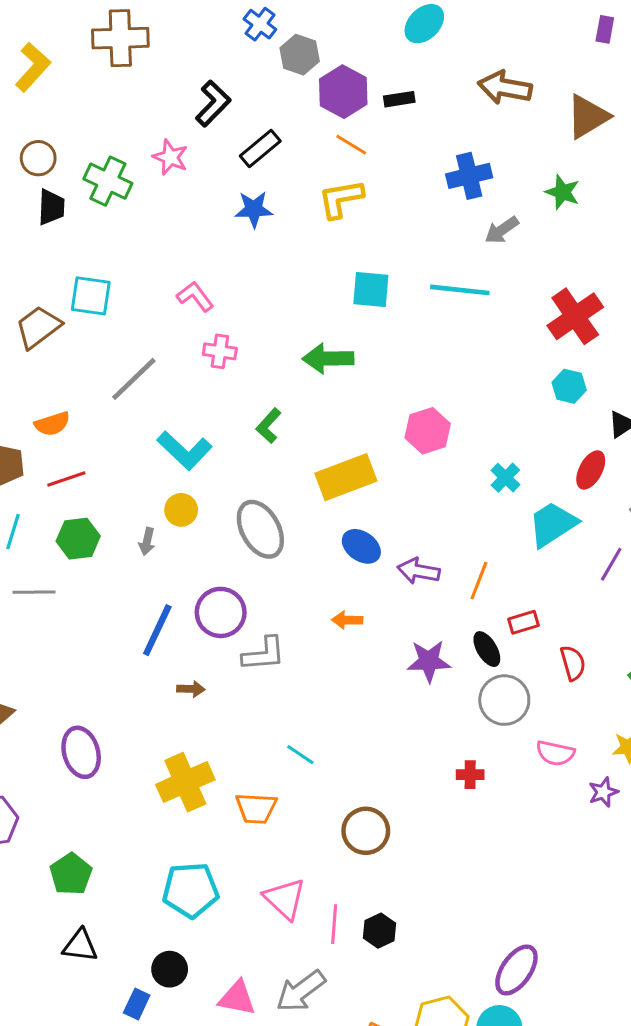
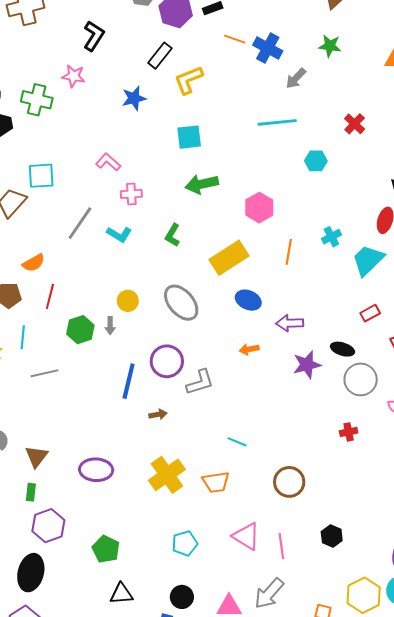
orange line: (351, 145) -> (235, 39), moved
black rectangle: (260, 149) -> (160, 56), moved
blue cross: (469, 176) -> (268, 48), turned -36
cyan square: (371, 290) -> (189, 137), moved
red cross: (575, 316) -> (355, 124), size x0.6
cyan hexagon: (569, 386) -> (316, 161), moved
pink hexagon: (428, 431) -> (259, 208), moved
cyan L-shape: (185, 450) -> (119, 234), moved, size x0.7
cyan cross: (505, 478) -> (331, 237), turned 30
red line: (66, 479) -> (50, 296), turned -45
green hexagon: (78, 539) -> (80, 330), moved
purple arrow: (419, 571) -> (290, 323), moved
orange line: (479, 581) -> (289, 252), moved
red rectangle: (524, 622) -> (370, 313), moved
black ellipse: (487, 649) -> (342, 349), turned -30
purple ellipse: (81, 752) -> (96, 470), turned -60
cyan pentagon: (190, 890) -> (185, 543), size x0.7
black hexagon: (379, 931) -> (332, 536), moved

